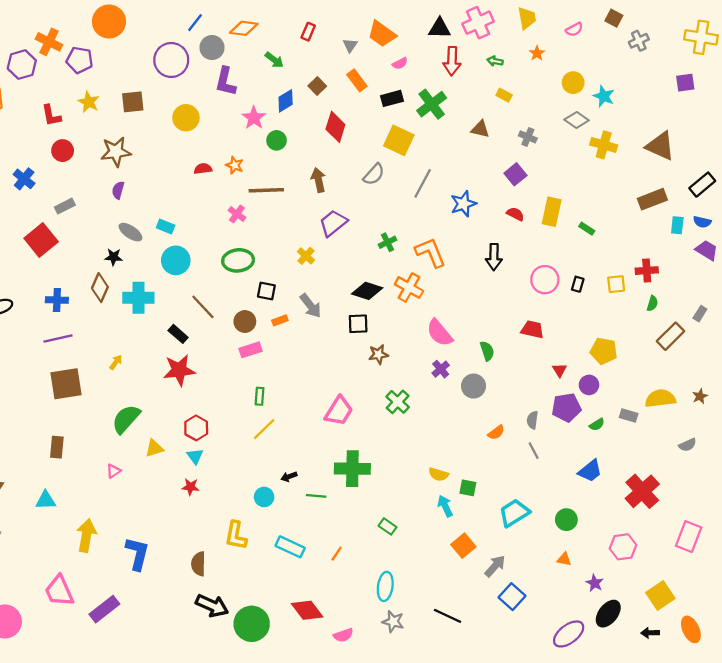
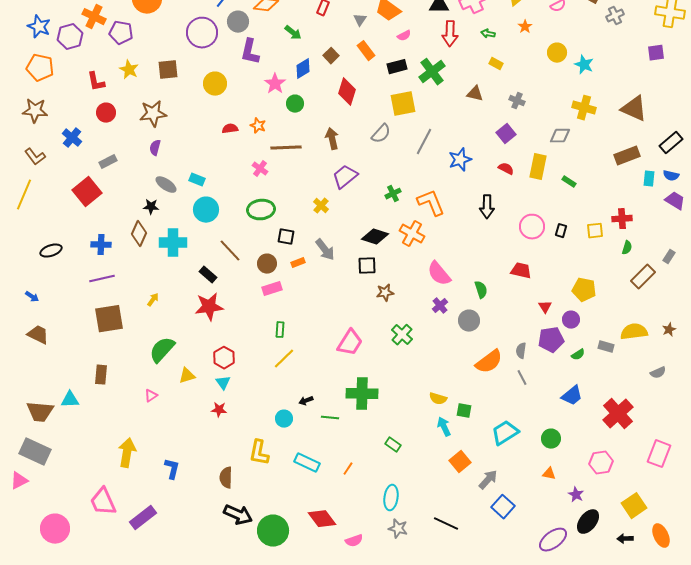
gray diamond: (577, 120) -> (560, 136), moved, turned -35
yellow square: (399, 140) -> (403, 104), turned -36
orange semicircle: (496, 432) -> (489, 362), size x1.8
cyan triangle: (46, 500) -> (70, 400), moved
blue L-shape: (137, 554) -> (172, 469), size x0.7

